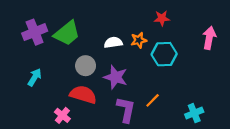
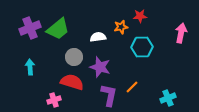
orange star: (139, 40) -> (121, 27), moved
cyan arrow: (35, 77) -> (30, 67), turned -35
pink cross: (62, 115) -> (54, 100), turned 32

